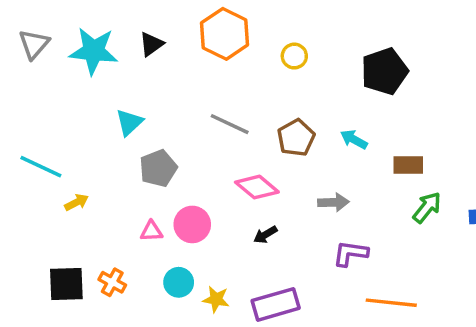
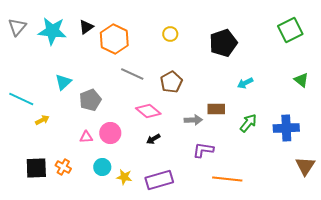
orange hexagon: (225, 34) -> (114, 39), moved
cyan triangle: (129, 122) -> (63, 82), moved
cyan arrow: (354, 139) -> (245, 83), moved, turned -56
brown rectangle: (408, 165) -> (216, 109), moved

